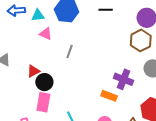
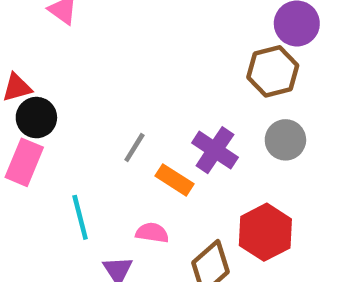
gray line: (70, 51) -> (134, 148), moved

